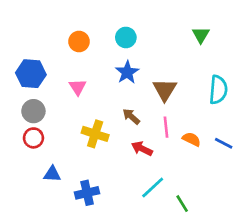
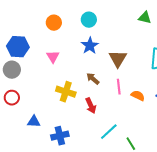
green triangle: (201, 35) -> (145, 18), turned -48
gray circle: (33, 111) -> (12, 70), moved
red circle: (33, 138) -> (12, 98), moved
red arrow: (142, 149) -> (91, 106), moved, turned -140

